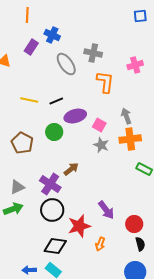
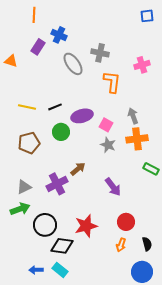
yellow line: (29, 100) -> (27, 107), moved
black line: (56, 101) -> (55, 107), moved
brown pentagon: (22, 143) -> (29, 143), turned 30
purple cross: (50, 184) -> (57, 184), turned 30
black circle: (52, 210) -> (45, 225), moved
purple arrow: (106, 210) -> (113, 187), moved
red circle: (134, 224) -> (126, 222), moved
orange arrow: (100, 244) -> (121, 245), moved

